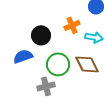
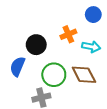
blue semicircle: (23, 56) -> (18, 66), turned -48

